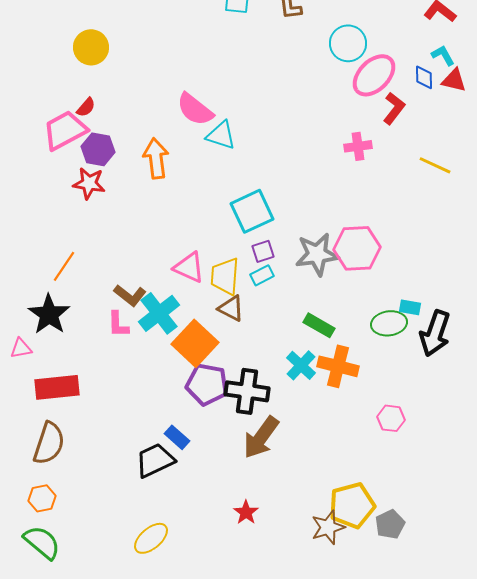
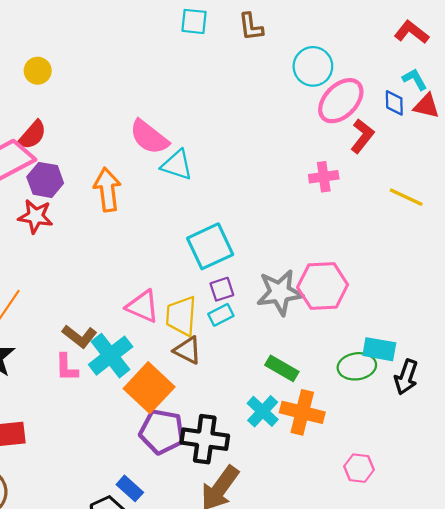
yellow circle: (91, 47) -> (38, 71), size x0.7
red semicircle: (86, 107) -> (32, 135), size x1.4
cyan rectangle: (410, 307) -> (379, 349), size x1.4
black arrow: (435, 333) -> (406, 377), size x0.7

